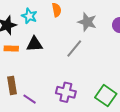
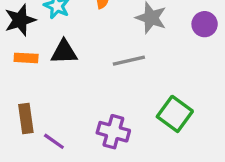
gray line: (74, 49) -> (129, 61), turned 36
green square: (106, 96) -> (175, 114), moved

